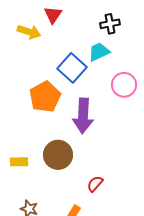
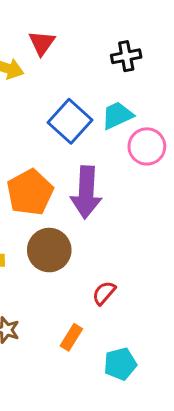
cyan trapezoid: (99, 52) -> (117, 115), moved
orange pentagon: (45, 97) -> (30, 192), moved

